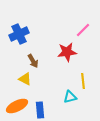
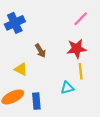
red star: (67, 52) -> (77, 49), moved
brown arrow: (33, 61) -> (41, 51), moved

